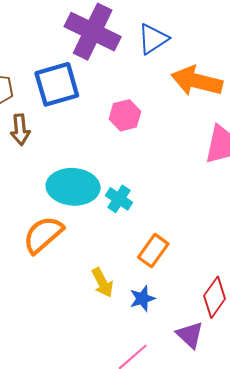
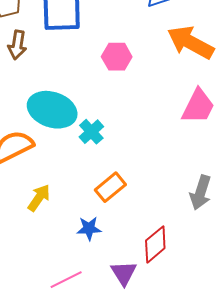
yellow arrow: (102, 283) -> (39, 198), moved, turned -132

